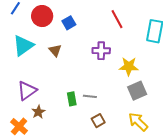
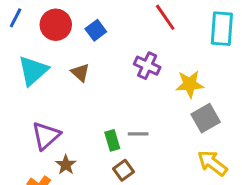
purple cross: (101, 51) -> (147, 66), turned 30
brown square: (98, 121) -> (123, 170), moved

